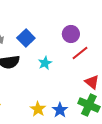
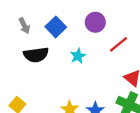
purple circle: (71, 34) -> (95, 22), moved

